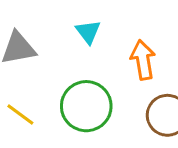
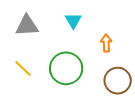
orange arrow: (143, 60) -> (106, 43), size x0.7

